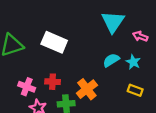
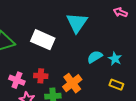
cyan triangle: (113, 22) -> (77, 23), moved
pink arrow: (140, 36) -> (120, 12), moved

